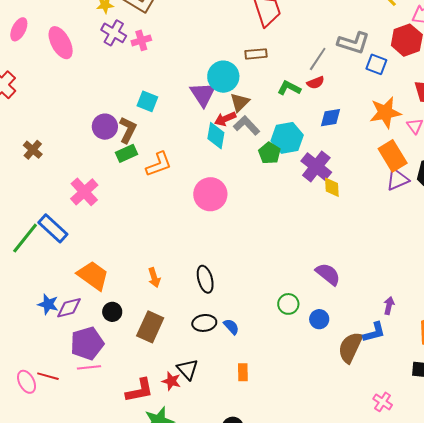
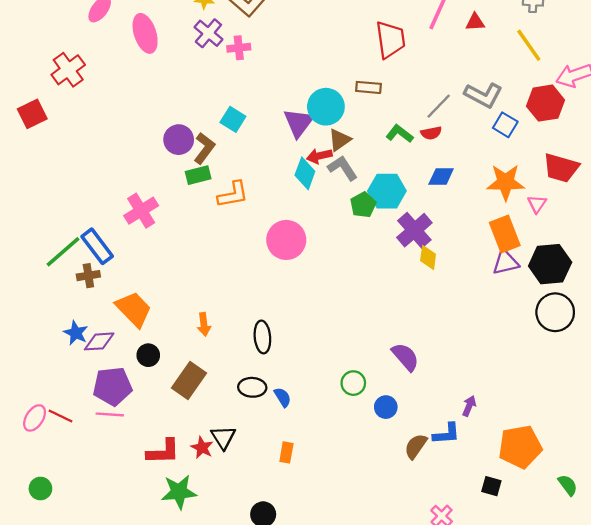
brown cross: (33, 150) -> (88, 276), moved, turned 30
brown semicircle: (350, 347) -> (416, 446), size x0.7
pink ellipse: (27, 382) -> (35, 418), turned 50

